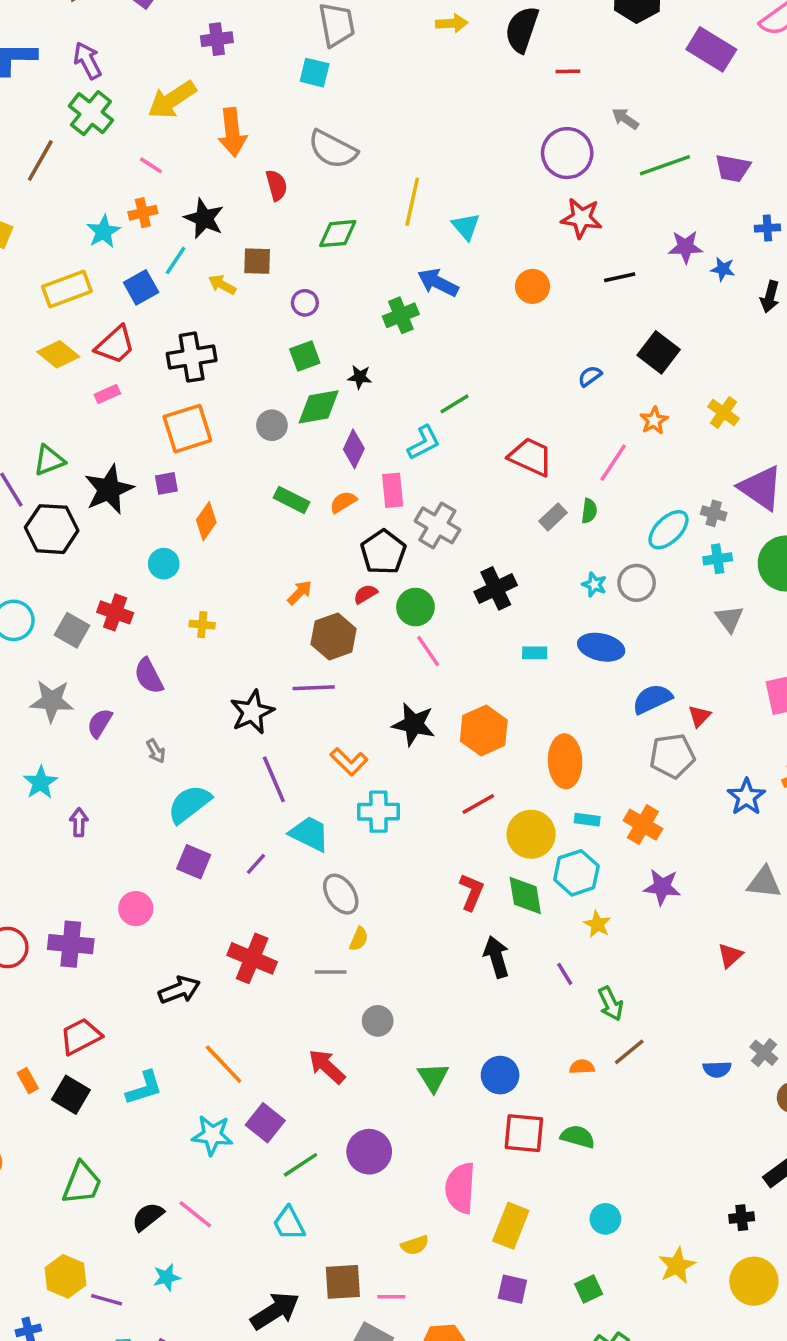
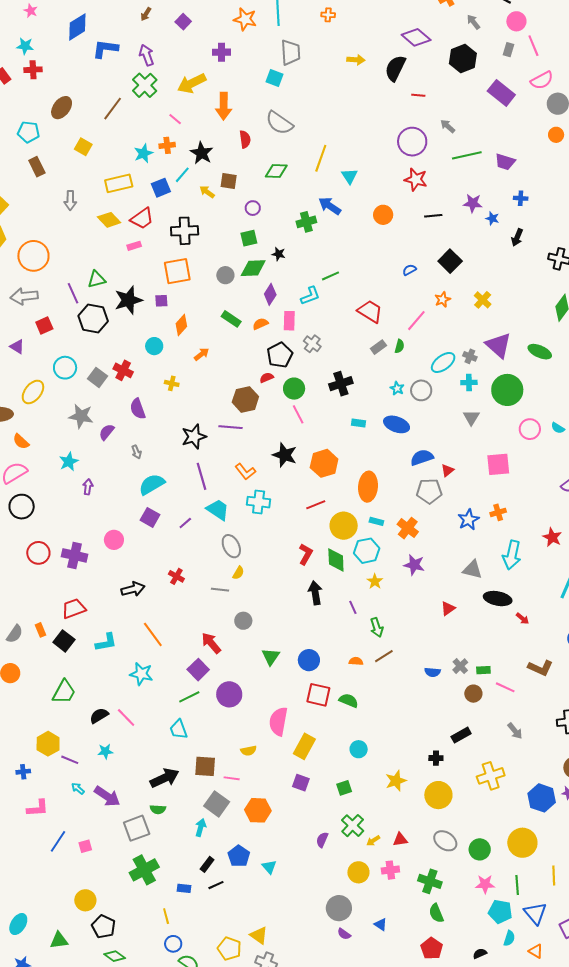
gray cross: (437, 525) -> (312, 344), size x0.7
orange arrow: (300, 593) -> (202, 354), moved
red cross: (252, 958) -> (176, 576), size x0.6
purple square: (265, 1123) -> (198, 670), moved

